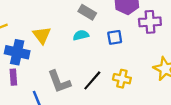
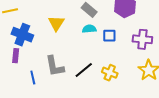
purple cross: (150, 22) -> (142, 39), moved
yellow triangle: (42, 35) -> (56, 23), moved
cyan semicircle: (81, 35) -> (89, 29), moved

